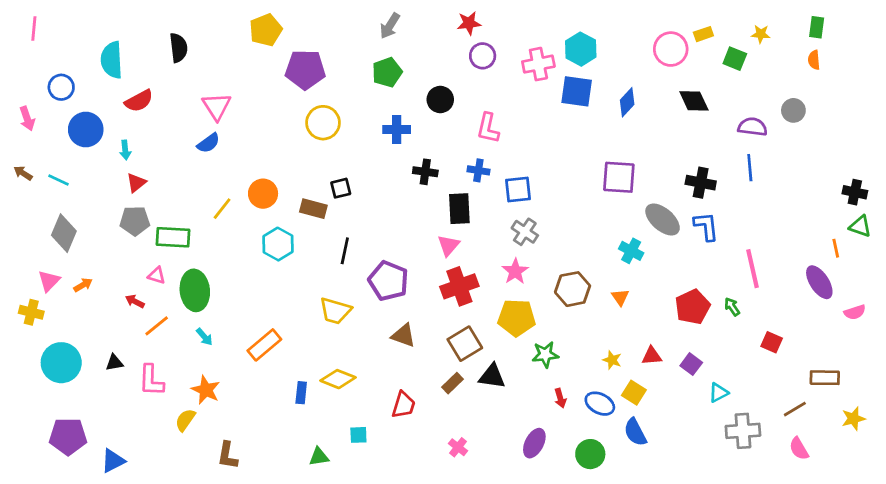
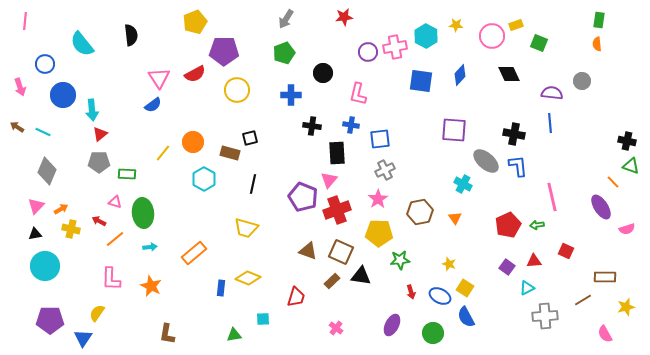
yellow star: (761, 34) -> (456, 25), moved
purple circle: (483, 56) -> (368, 52), moved
cyan semicircle: (112, 60) -> (82, 44), turned -36
blue square: (577, 91) -> (421, 81), moved
red semicircle: (139, 101) -> (195, 74), moved
cyan arrow: (125, 150) -> (92, 110), size x1.5
gray cross: (525, 232) -> (385, 170), turned 30
green rectangle: (173, 237) -> (127, 174), size x0.7
orange line: (836, 248) -> (613, 182), turned -32
purple pentagon: (388, 281) -> (303, 197), moved
green arrow: (732, 307) -> (537, 225), turned -64
yellow cross: (31, 312) -> (71, 229), moved
brown triangle: (403, 335) -> (308, 251), moved
cyan arrow: (204, 337) -> (150, 247), turned -56
brown square: (465, 344) -> (341, 252), turned -35
red triangle: (652, 356) -> (534, 261), moved
black triangle: (114, 363) -> (35, 234), moved
yellow semicircle: (185, 420) -> (97, 313), moved
pink semicircle: (799, 449) -> (605, 334), moved
blue triangle: (113, 461) -> (83, 338), turned -30

